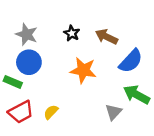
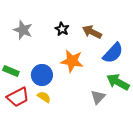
blue circle: (29, 62) -> (42, 75), moved
yellow semicircle: (51, 112) -> (44, 97), turned 80

